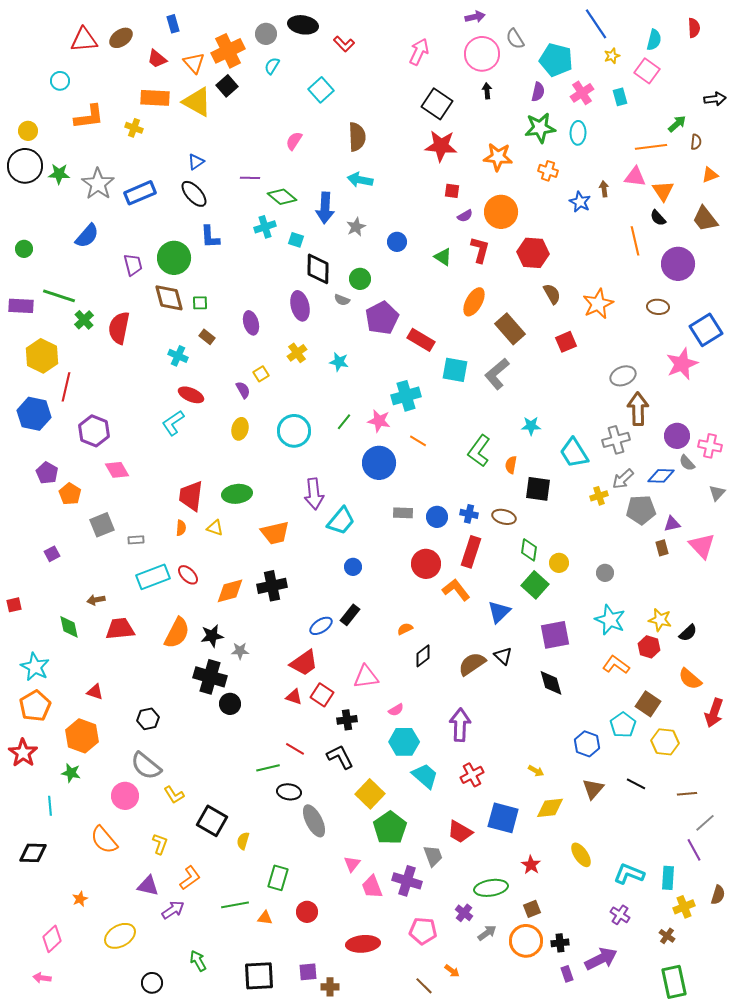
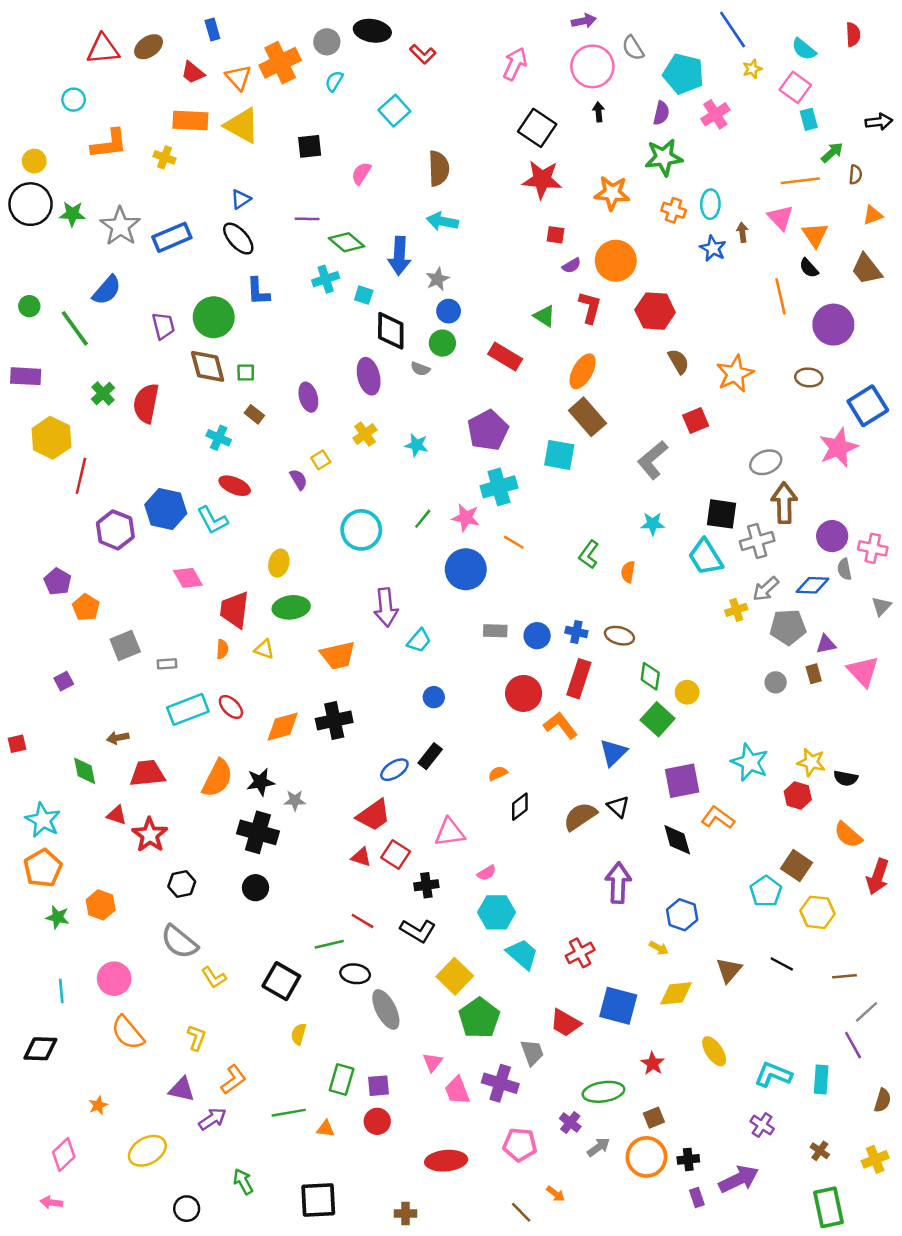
cyan semicircle: (654, 40) -> (804, 49), turned 115
black square: (227, 86) -> (310, 146), moved, turned 35
cyan rectangle: (620, 97) -> (809, 119), moved
cyan ellipse: (578, 133) -> (710, 204), moved
pink triangle: (635, 177) -> (781, 218), turned 40
blue circle: (397, 242) -> (449, 311), moved
green line: (59, 296) -> (75, 328), moved, turned 36
purple pentagon: (382, 318) -> (488, 430), moved
brown rectangle: (510, 329) -> (587, 417), moved
red rectangle: (421, 340) -> (505, 357), moved
gray L-shape: (497, 374) -> (653, 460), moved
blue hexagon: (34, 414) -> (166, 509), moved
cyan L-shape: (173, 423) -> (212, 520), turned -84
yellow ellipse: (240, 429) -> (279, 563), moved
green L-shape: (479, 451) -> (589, 555), size x0.7
gray semicircle: (687, 463) -> (844, 569), turned 30
pink diamond: (117, 470) -> (188, 578), moved
black square: (538, 489) -> (721, 514), moved
cyan trapezoid: (341, 521) -> (419, 641), size x0.7
gray circle: (605, 573) -> (776, 682), moved
black semicircle: (688, 633) -> (846, 778), turned 54
orange L-shape: (616, 665) -> (718, 818), moved
red triangle: (95, 692) -> (117, 815), moved
black circle: (230, 704) -> (256, 888), moved
purple arrow: (460, 725) -> (618, 883), moved
orange hexagon: (82, 736) -> (101, 905), size x0.7
blue hexagon: (587, 744) -> (682, 915), moved
red star: (23, 753) -> (150, 835), moved
black L-shape: (340, 757) -> (418, 931), turned 148
green star: (71, 773) -> (58, 917), moved
pink circle: (125, 796) -> (114, 979), moved
black square: (212, 821) -> (281, 981), moved
yellow cross: (684, 907) -> (875, 1159), moved
purple square: (308, 972) -> (378, 1086), moved

